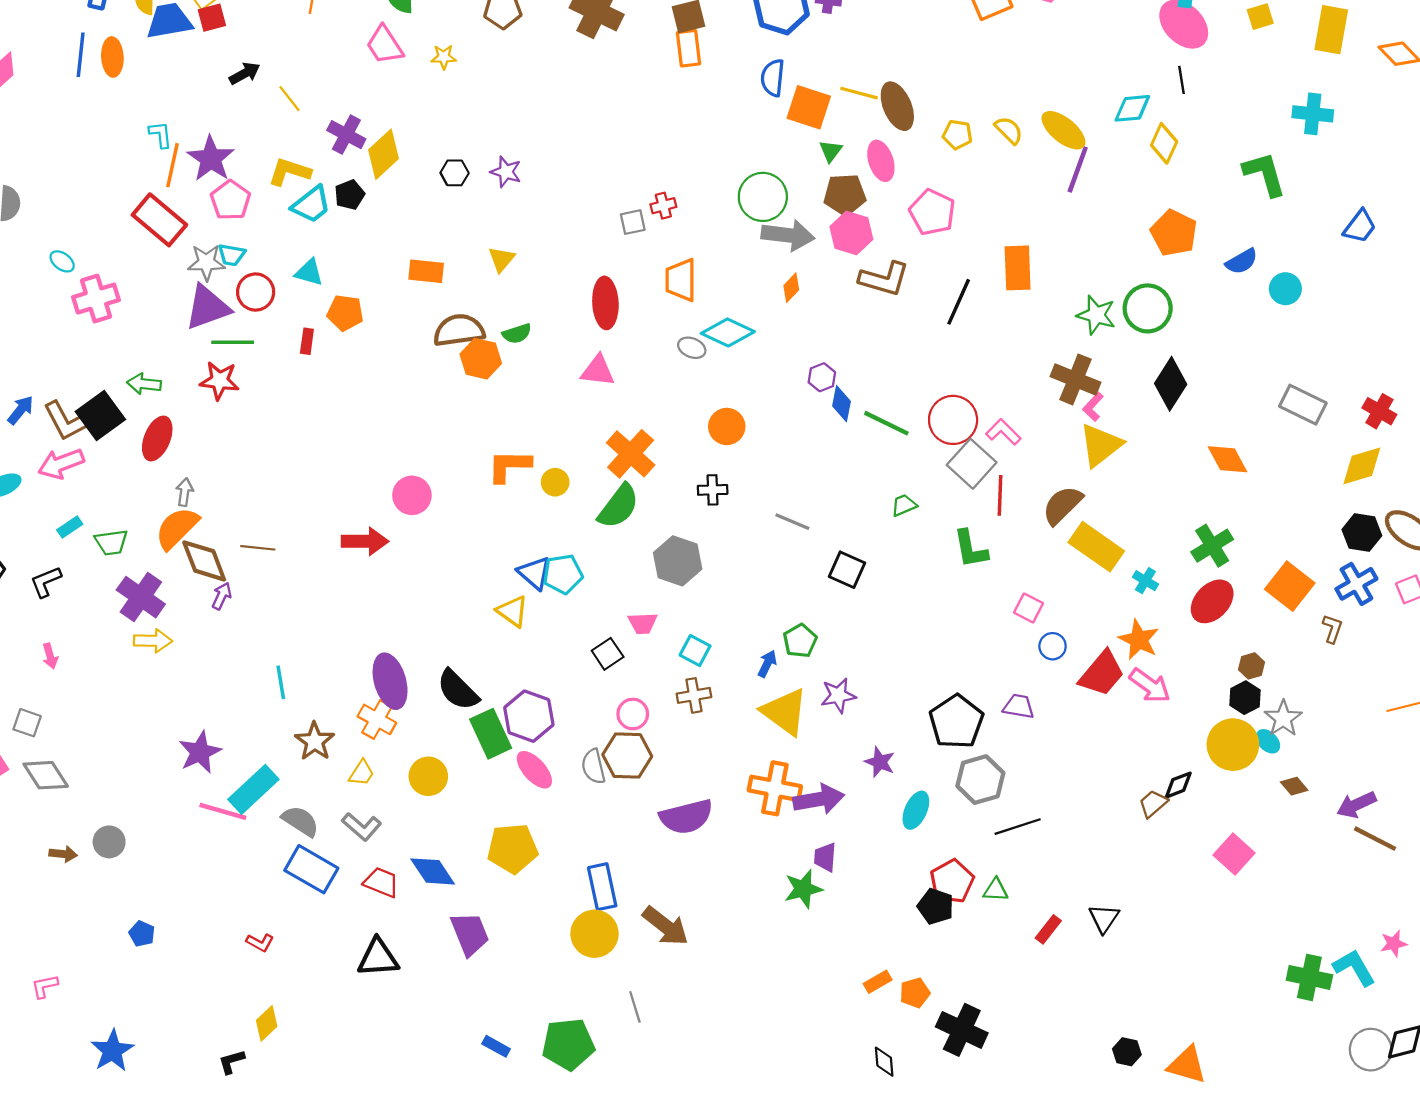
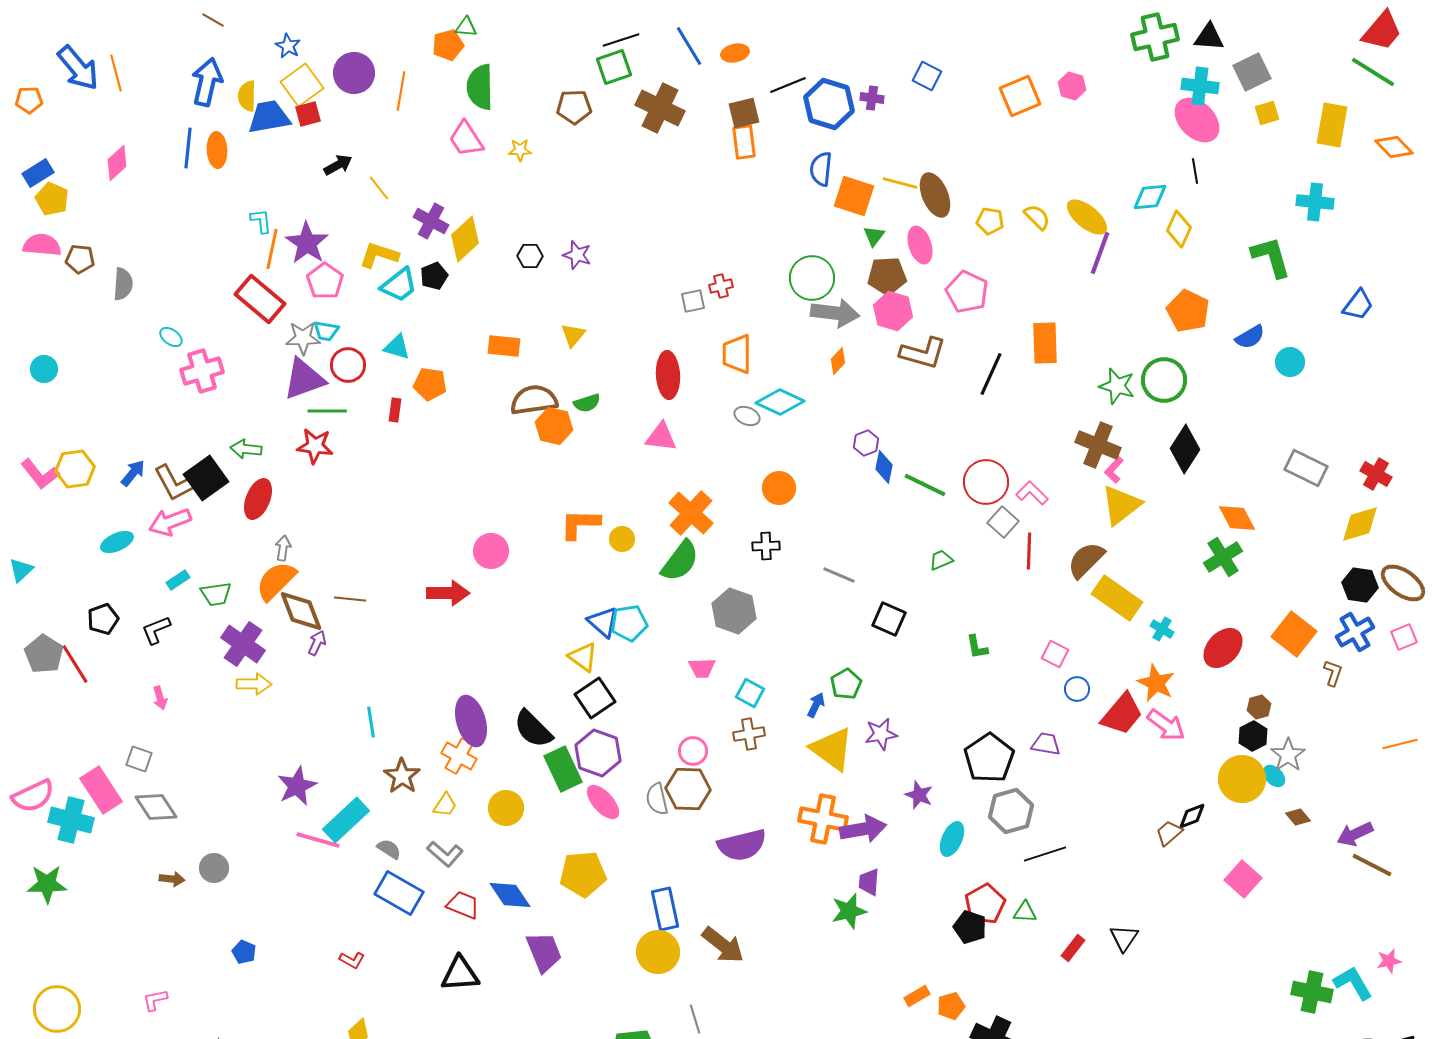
gray square: (972, 464) -> (1003, 522), size x0.7
green cross: (1212, 546) -> (1223, 557), moved
green L-shape: (971, 549) -> (977, 647), moved, size x0.7
black square: (608, 654) -> (595, 698), moved, size x1.4
gray semicircle: (300, 821) -> (389, 849), size x0.7

